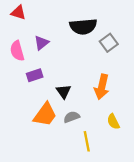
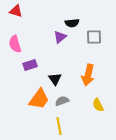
black semicircle: (83, 27) -> (72, 23), size x0.6
purple triangle: (41, 43) -> (60, 37), moved
gray square: (109, 43) -> (94, 37), turned 35
yellow line: (87, 141) -> (59, 126), moved

